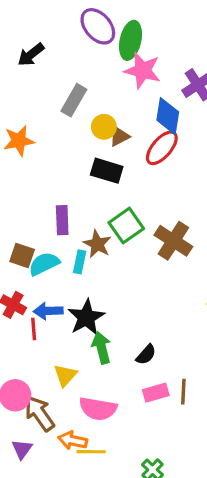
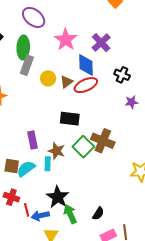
green ellipse: (131, 40) -> (23, 47), moved
pink star: (143, 70) -> (66, 40), turned 30
brown triangle: (119, 136) -> (66, 82), moved
red ellipse: (162, 148) -> (86, 85), turned 35
black rectangle: (107, 171) -> (70, 119), moved
green square: (126, 226) -> (83, 147), moved
blue arrow: (48, 311) -> (40, 216), moved

